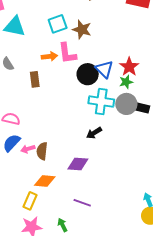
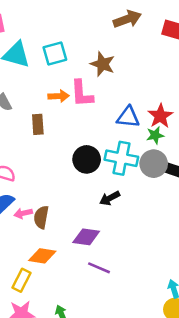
cyan square: (58, 24) -> (55, 54), moved
blue triangle: (104, 69) -> (128, 117), turned -42
black circle: (88, 74) -> (87, 159), moved
purple line: (82, 203) -> (99, 268), moved

